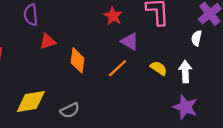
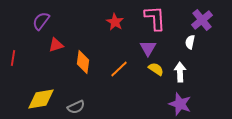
purple semicircle: (31, 15) -> (41, 21), turned 42
purple triangle: (130, 41) -> (148, 48), moved, turned 30

